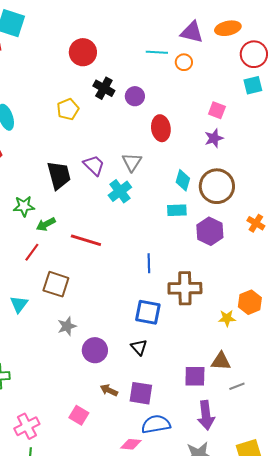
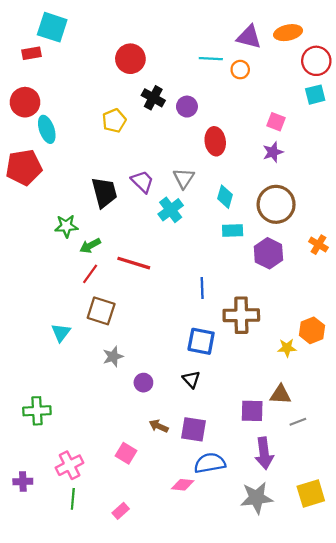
cyan diamond: (183, 180) -> (225, 197), moved
red line: (32, 252) -> (90, 274), moved
purple circle: (95, 350) -> (143, 383), size x0.7

